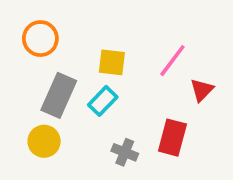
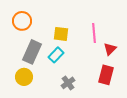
pink line: (172, 61) -> (94, 33), turned -42
red rectangle: (172, 138) -> (106, 75), moved
gray cross: (125, 152) -> (68, 83), turned 32

